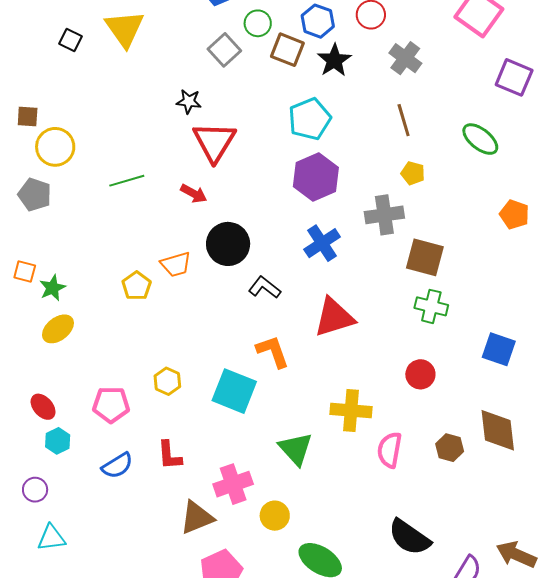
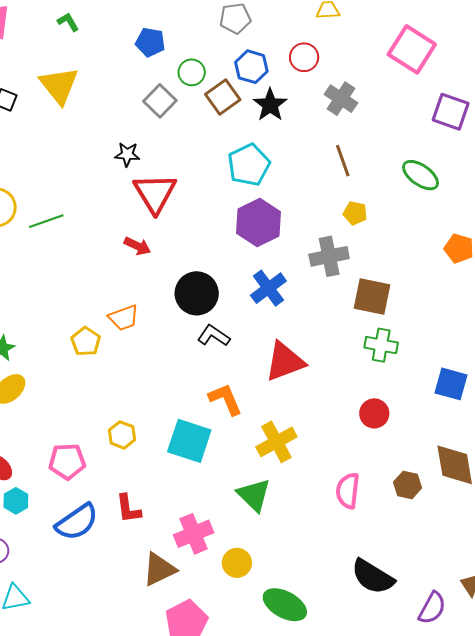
brown square: (287, 50) -> (223, 97), turned 36
green line: (127, 181) -> (46, 221), moved
black circle: (228, 244) -> (197, 293), moved
yellow cross: (351, 410) -> (276, 442), moved, turned -30
blue semicircle: (117, 466) -> (77, 522), size x1.4

